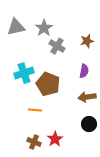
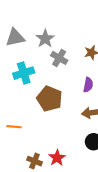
cyan cross: (24, 73) -> (24, 73), moved
orange line: (35, 110) -> (14, 127), moved

